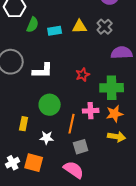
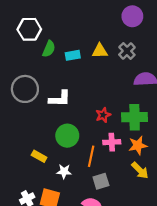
red star: (83, 75) -> (103, 115), moved
yellow rectangle: (24, 124) -> (39, 156), turned -72
yellow arrow: (117, 137) -> (140, 170), turned 36

